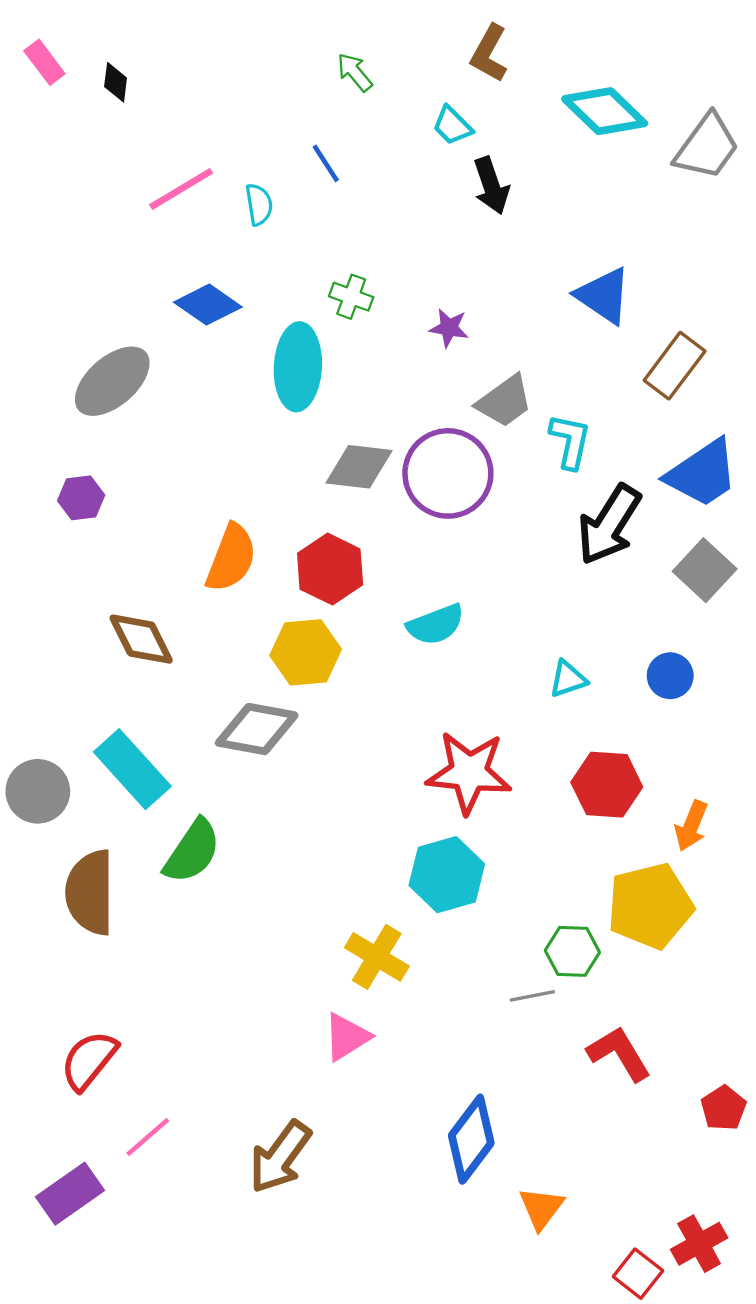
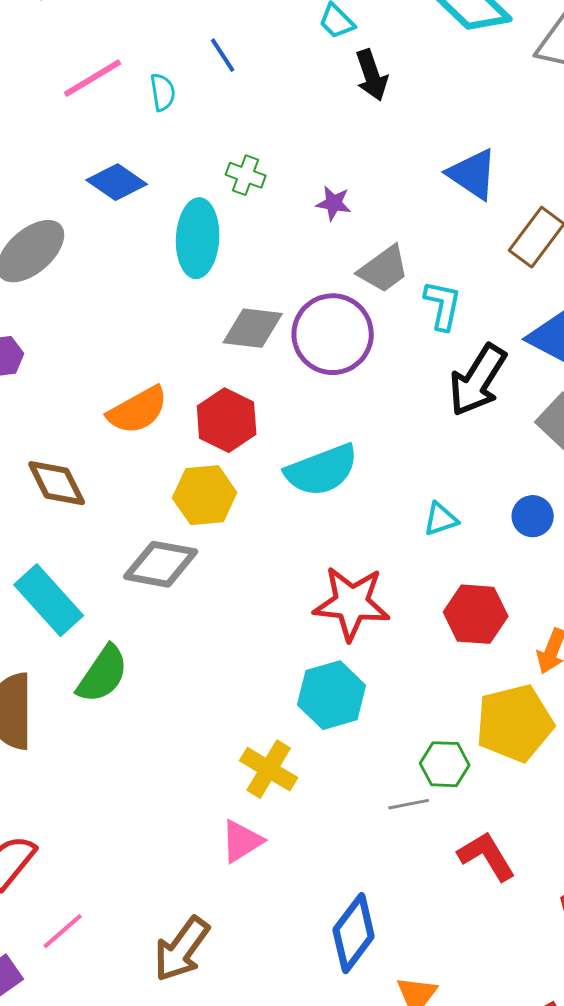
orange semicircle: (231, 558) -> (138, 410), turned 40
cyan semicircle: (436, 625) -> (322, 470), size x1.4

